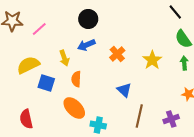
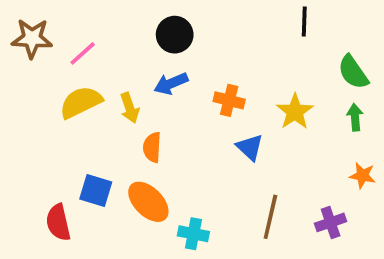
black line: (175, 12) -> (304, 21), moved, turned 42
orange cross: (117, 54) -> (229, 100), turned -35
yellow semicircle: (28, 65) -> (81, 102), moved
blue square: (46, 83) -> (96, 191), moved
blue triangle: (124, 90) -> (250, 147), moved

